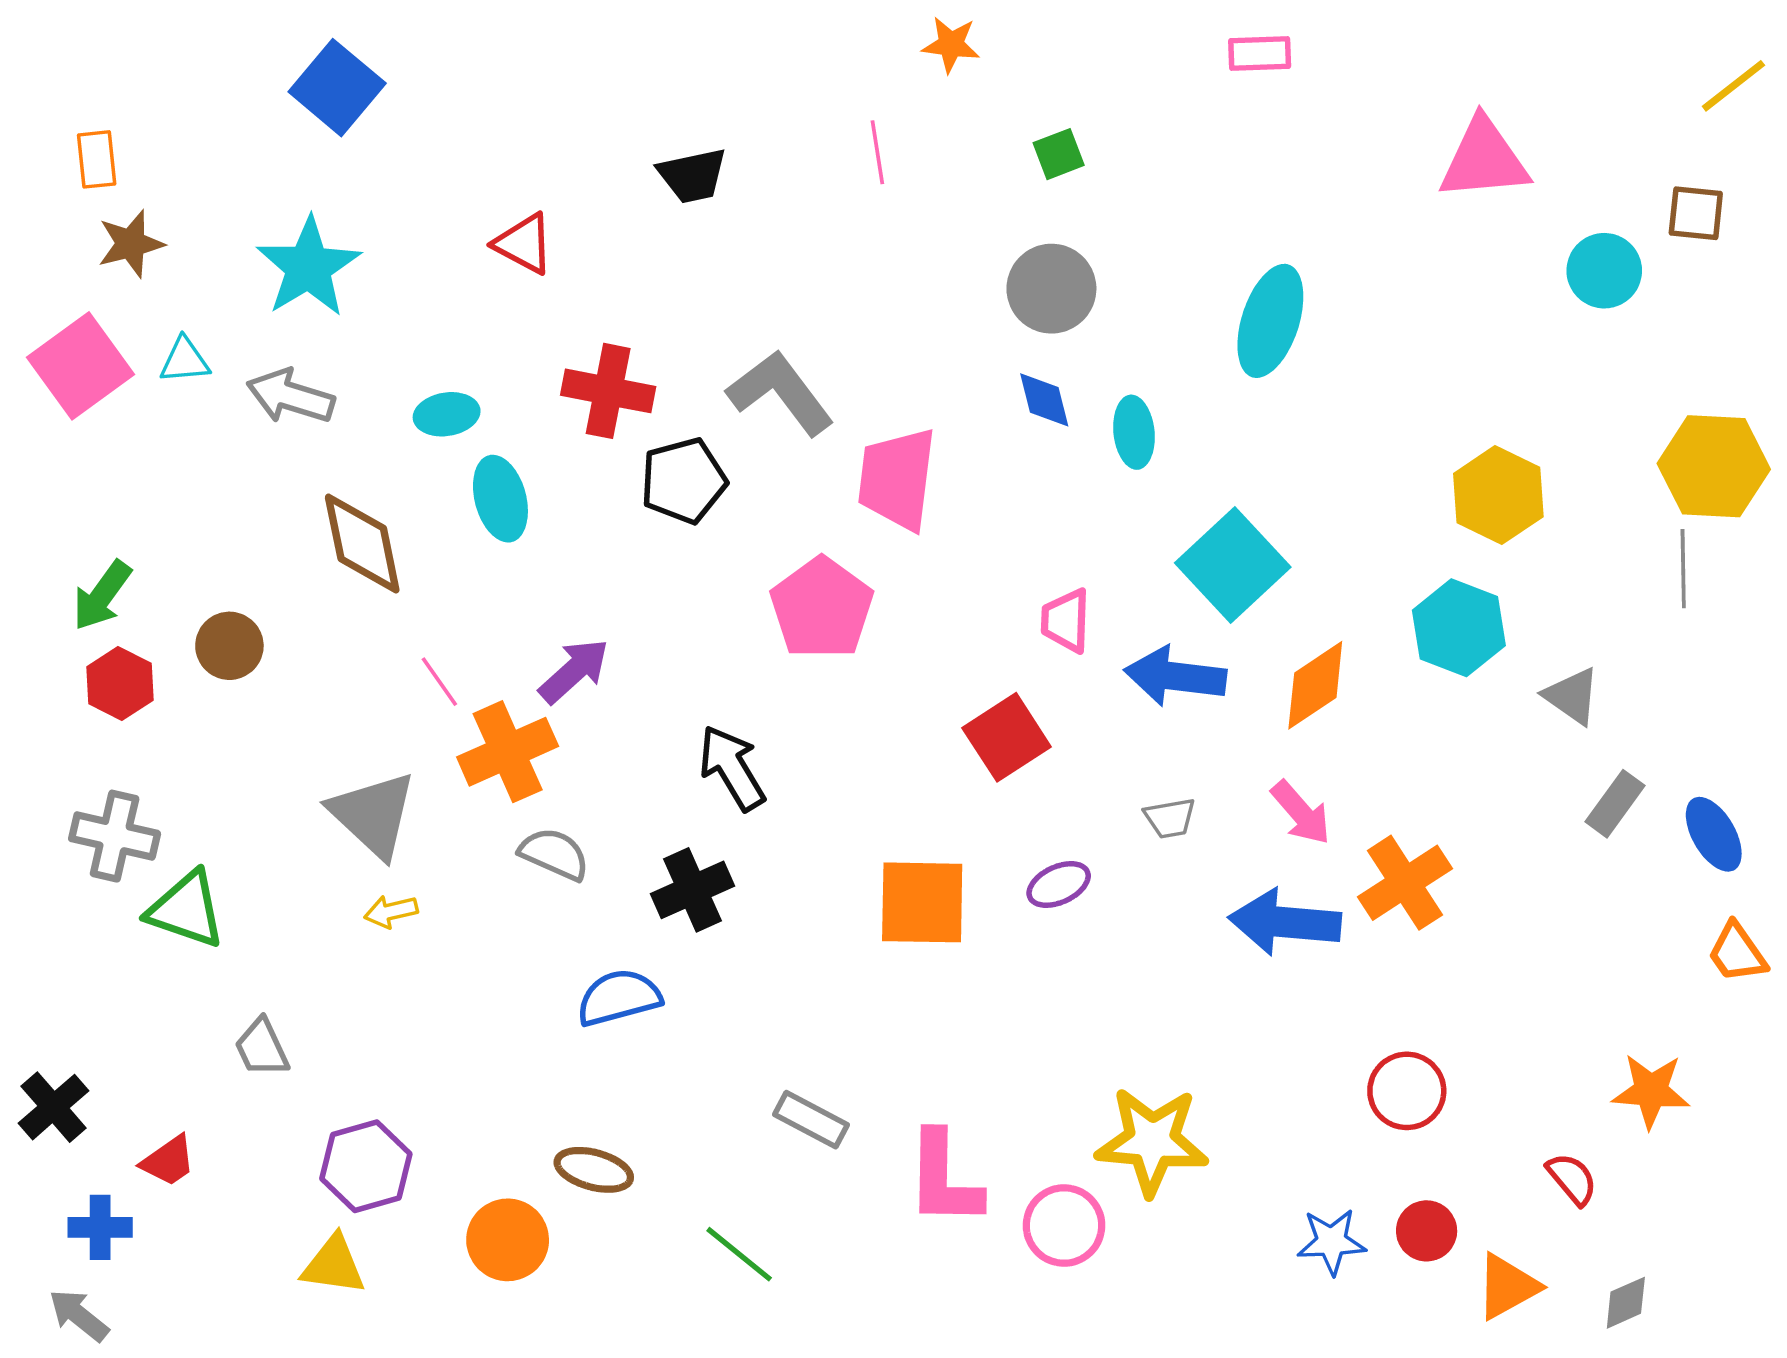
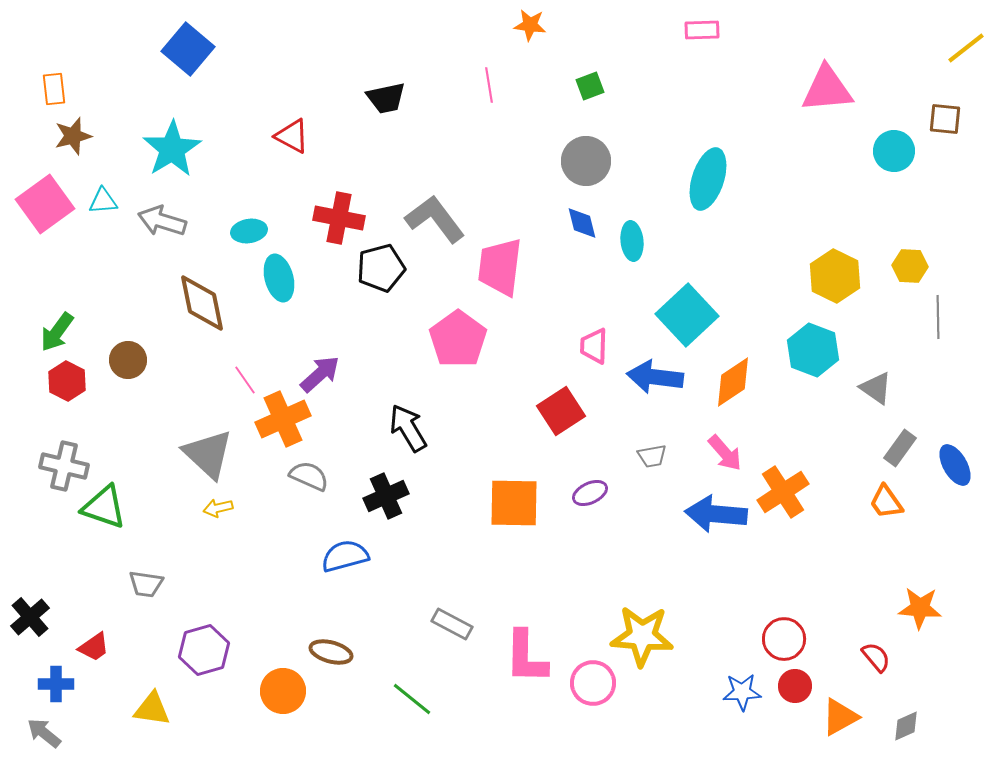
yellow hexagon: (1714, 466) -> (910, 266), moved, size x0.6
orange trapezoid: (1737, 953) -> (886, 502), moved
gray trapezoid: (262, 1048) -> (146, 584), turned -57
red circle: (1407, 1091) -> (784, 639), moved
yellow triangle: (334, 1265) -> (152, 709), moved

